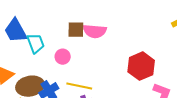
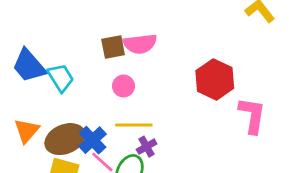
pink circle: (63, 57) -> (123, 86), moved

